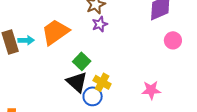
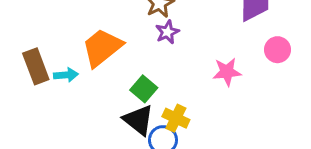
cyan arrow: (26, 40) -> (66, 75), moved
pink star: (151, 90) -> (227, 72), moved

